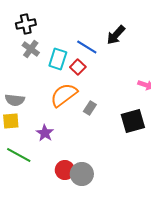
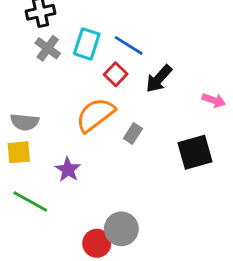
black arrow: (116, 35) -> (159, 79), moved
cyan rectangle: (58, 59) -> (87, 44), moved
red circle: (65, 170) -> (97, 243), moved

